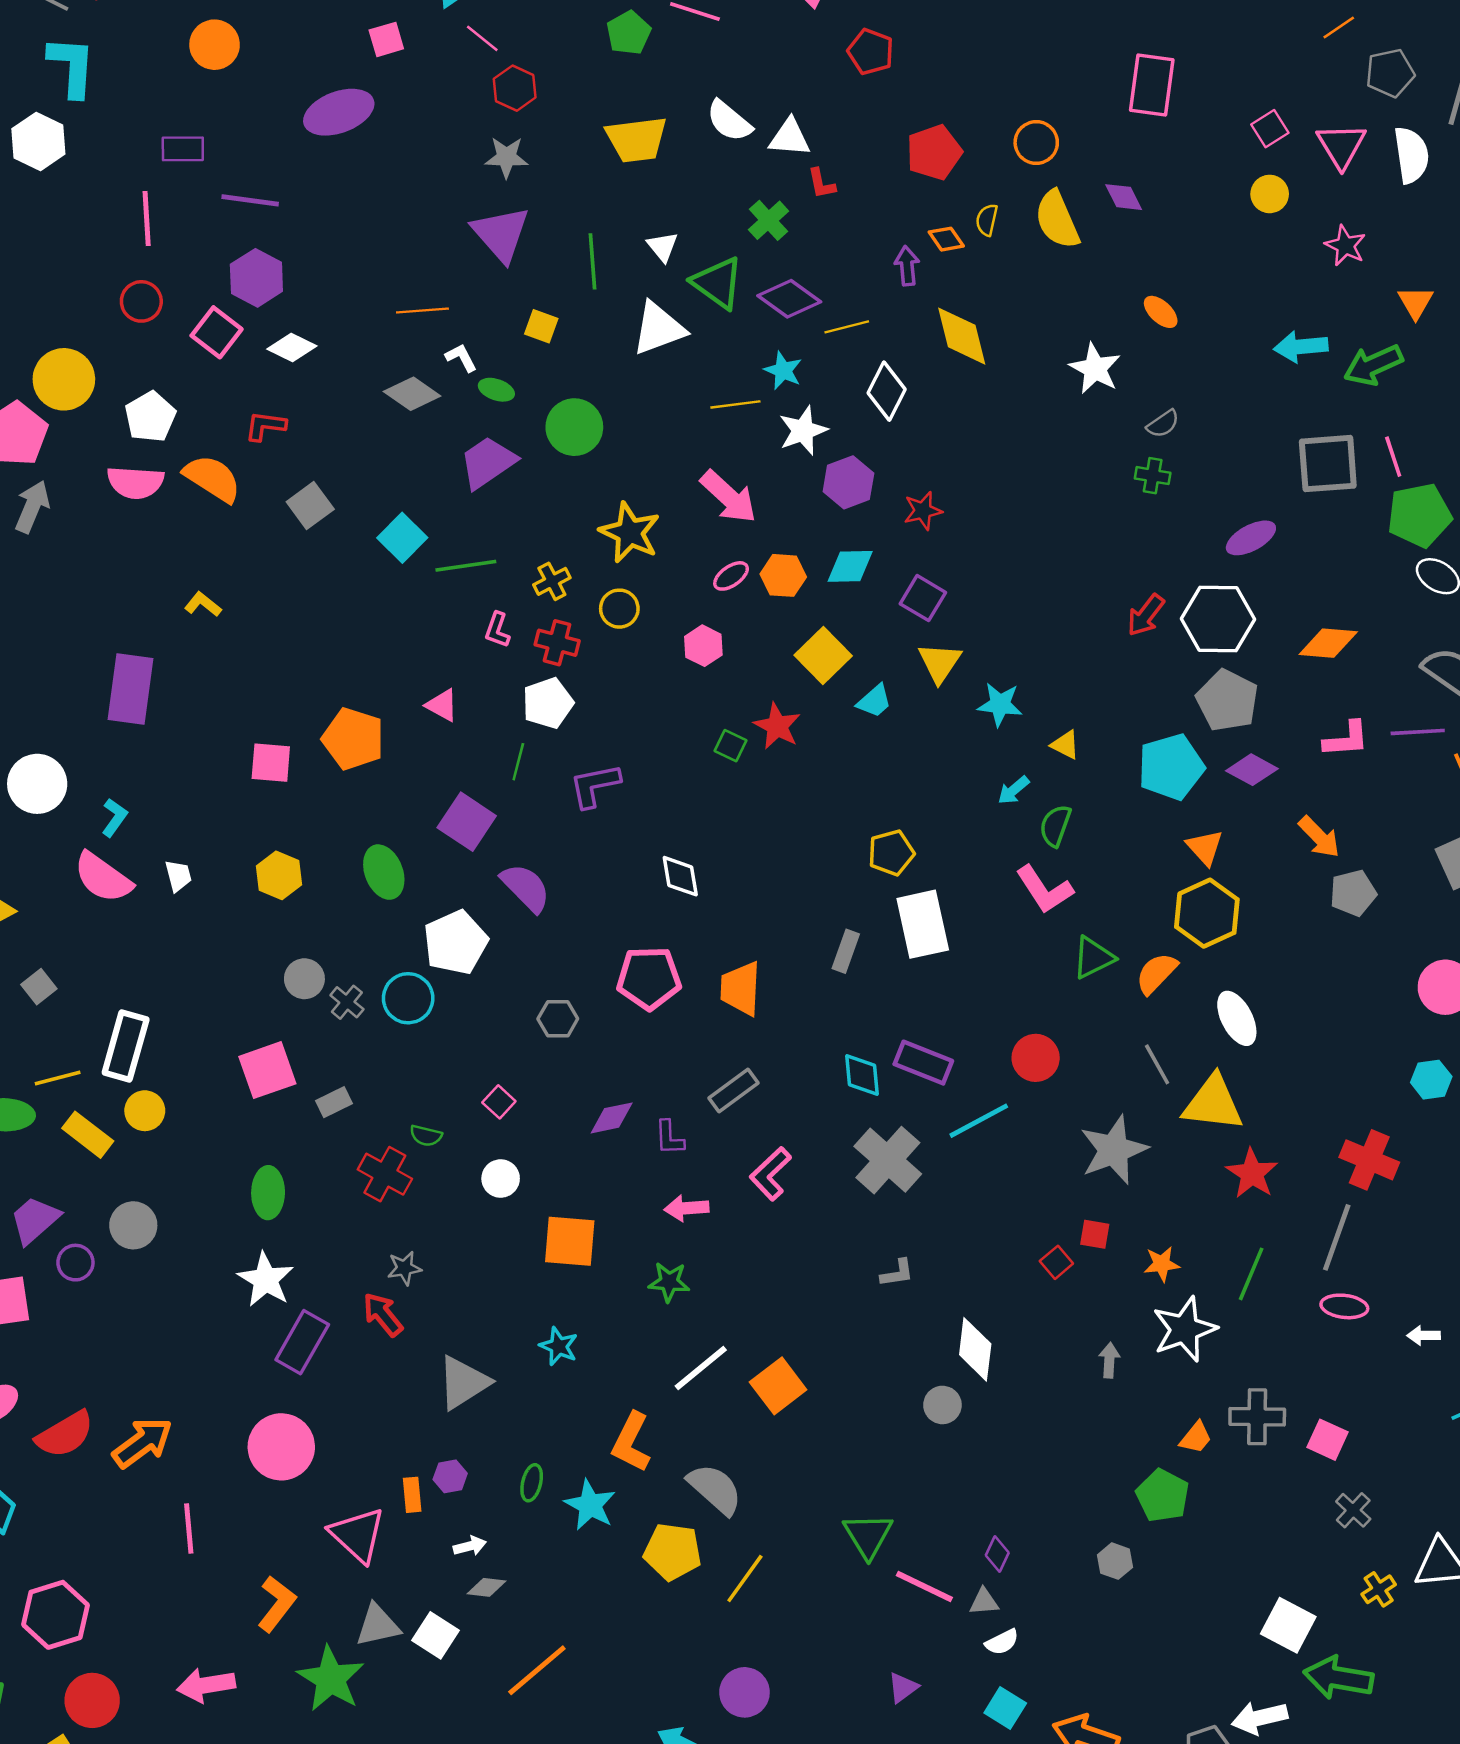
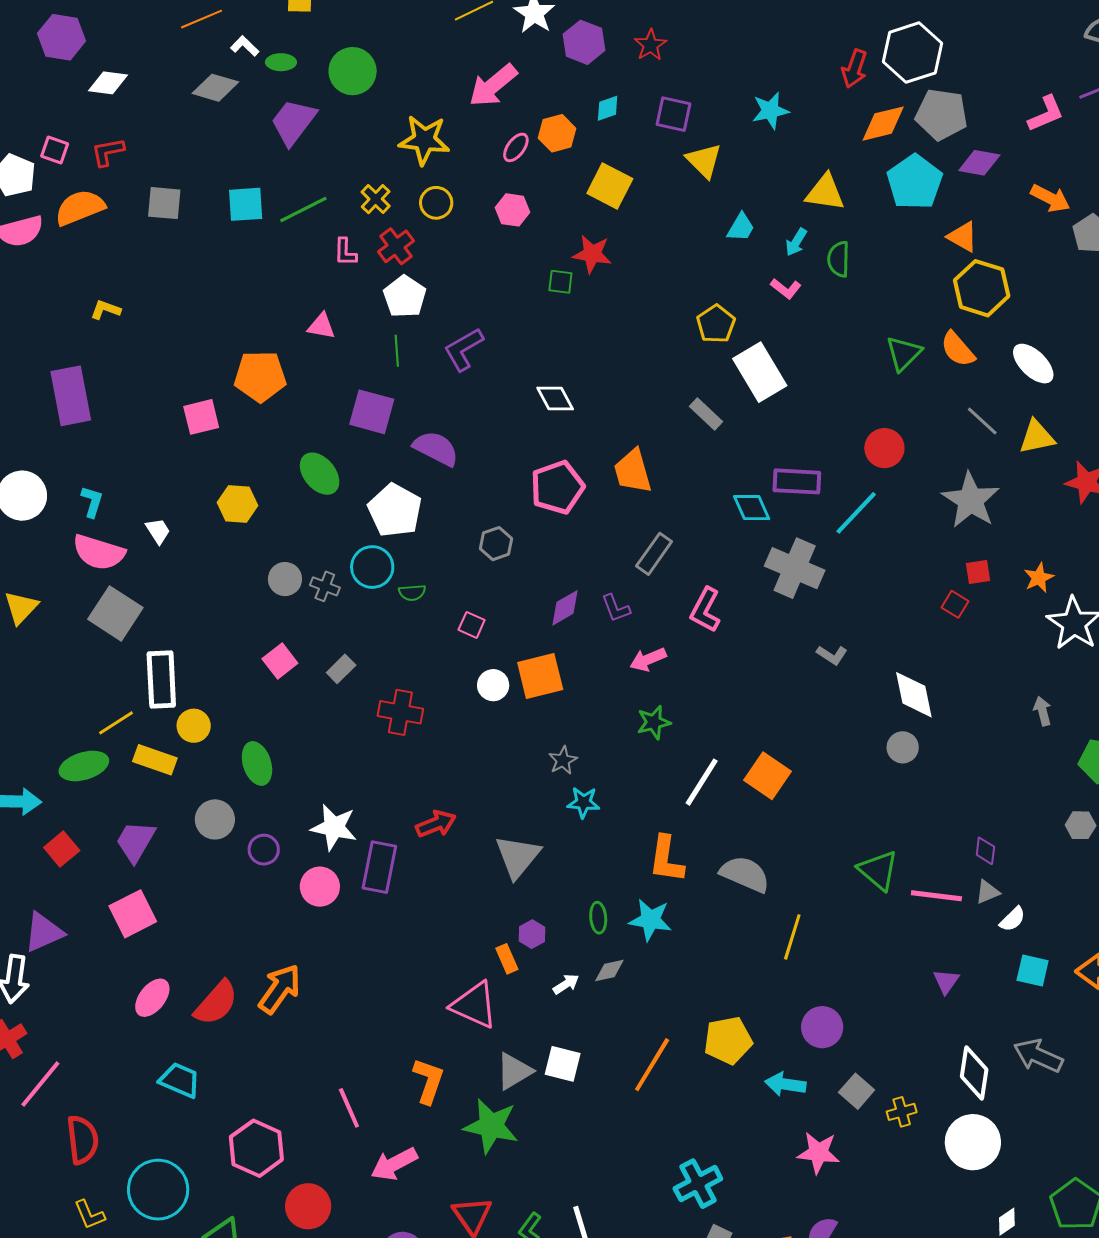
pink square: (217, 332) -> (55, 150), moved, size x0.7
orange semicircle: (212, 478) -> (80, 208), turned -36
pink arrow: (729, 497) -> (493, 85), turned 116
gray square: (310, 505) -> (164, 203), turned -30
cyan square: (402, 538) -> (246, 204), turned -30
cyan diamond: (850, 566) -> (608, 108), size x0.7
red cross: (557, 643) -> (396, 246), turned -33
orange diamond: (1328, 643) -> (883, 124), moved
cyan trapezoid: (874, 701) -> (741, 227), moved
cyan star: (1000, 704) -> (770, 111), moved
yellow triangle: (1065, 745) -> (825, 192), size x1.6
pink L-shape: (1044, 889) -> (786, 289), moved, size x0.6
gray rectangle: (846, 951) -> (706, 414), turned -48
orange semicircle: (1156, 973) -> (958, 349), turned -66
gray square: (39, 987) -> (115, 613), moved, size x1.8
pink square: (267, 1070) -> (280, 661), size x0.7
yellow triangle: (1213, 1103) -> (1037, 437), size x0.7
green semicircle: (426, 1136) -> (412, 593), moved
green ellipse: (268, 1193) -> (257, 763), moved
orange square: (570, 1241) -> (540, 676), moved
purple circle: (75, 1263) -> (264, 850), moved
gray star: (404, 1268) -> (563, 760), moved
gray L-shape: (897, 1273) -> (832, 655), turned 60
red arrow: (383, 1314) -> (436, 824), turned 126
gray arrow: (1109, 1360) -> (1043, 711), moved
pink circle: (281, 1447) -> (320, 887), moved, size x0.7
pink line: (189, 1529) -> (349, 1108), moved
yellow pentagon: (673, 1552) -> (728, 1040), moved
gray diamond: (487, 1587) -> (609, 971), moved

